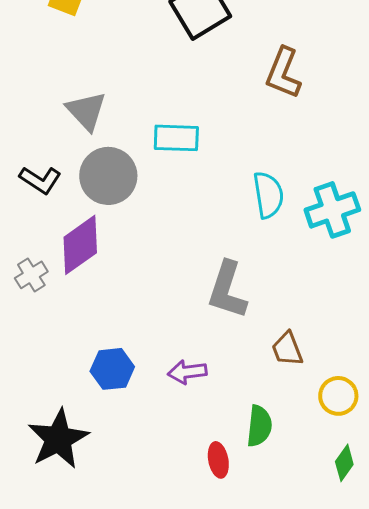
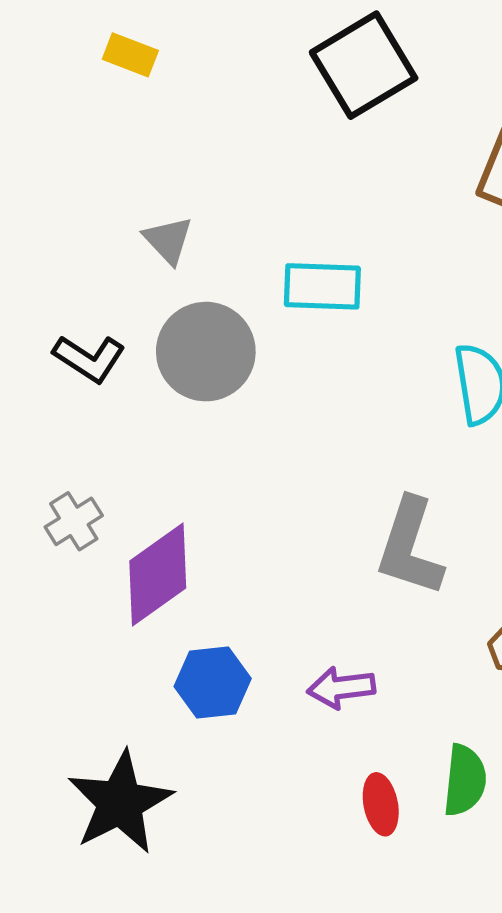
gray triangle: (86, 111) -> (168, 240), size x0.7
purple diamond: (80, 245) -> (158, 574), moved
red ellipse: (218, 460) -> (381, 804), moved

